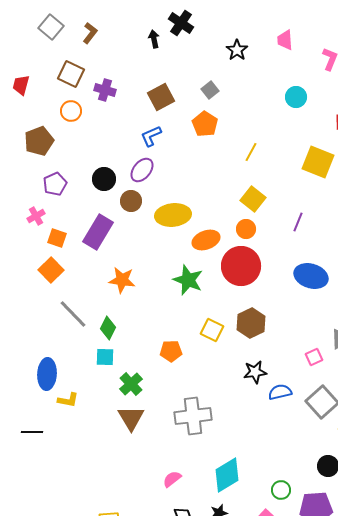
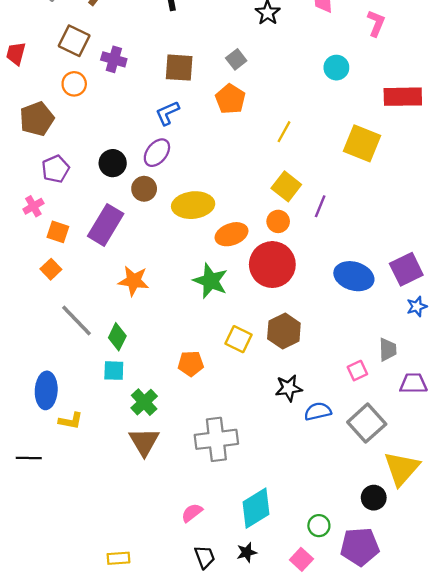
brown square: (161, 97) -> (179, 68), turned 32
purple line: (298, 222) -> (320, 206), moved
orange square: (51, 270) -> (51, 269), size x0.7

